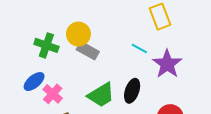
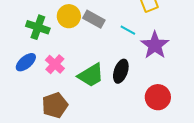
gray rectangle: (88, 51) -> (94, 19), moved
pink cross: (53, 94) -> (55, 64), moved

